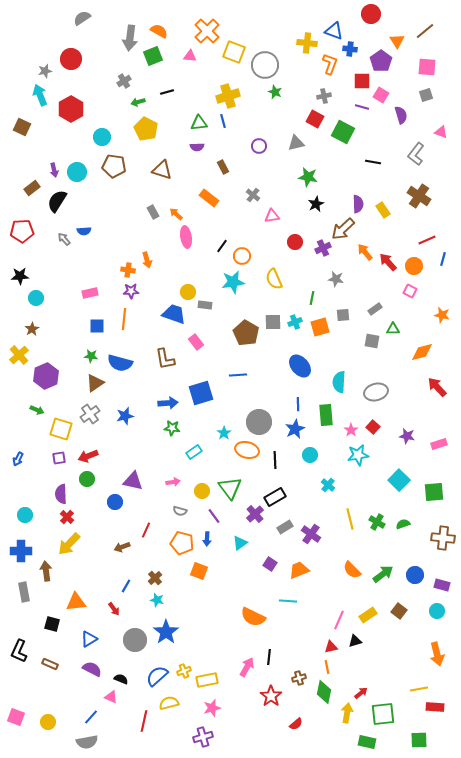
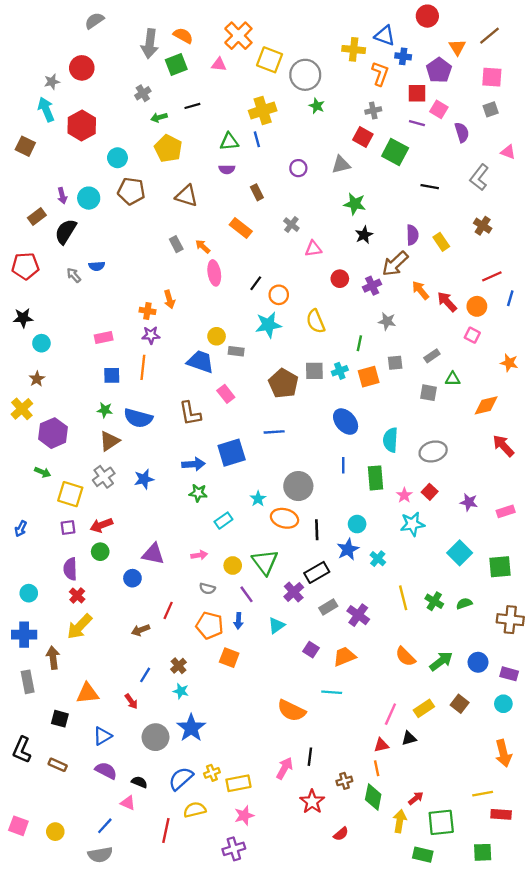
brown cross: (419, 196) -> (483, 226), size x0.7
blue star: (295, 429) -> (348, 549), moved

